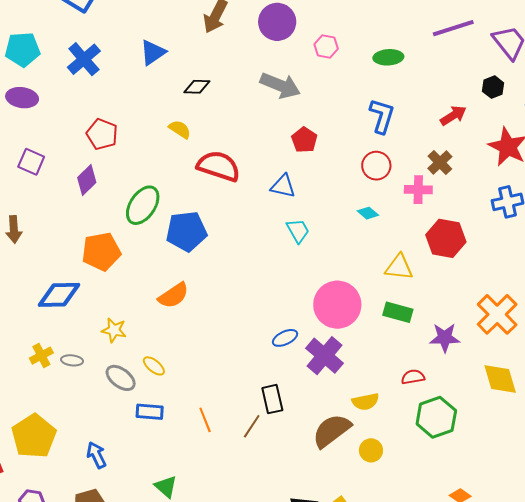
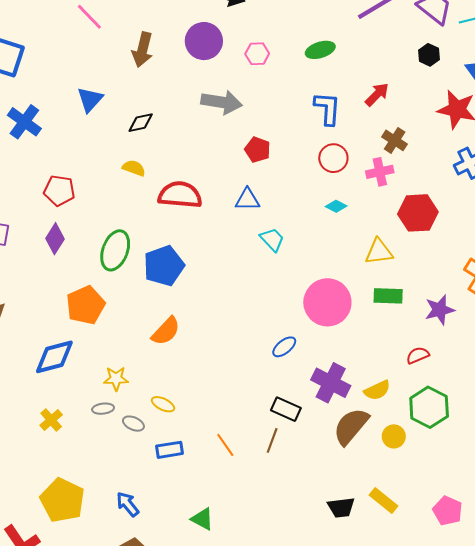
red arrow: (453, 116) -> (377, 94), moved
purple cross: (325, 356) -> (331, 383), moved
gray ellipse: (72, 360) -> (103, 409), moved
gray ellipse: (121, 378) -> (133, 424), size x0.7
black rectangle: (272, 399) -> (286, 409), turned -40
green hexagon: (436, 417) -> (429, 407), moved

